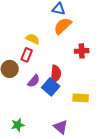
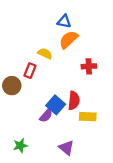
yellow semicircle: (33, 39) -> (45, 54), moved
red semicircle: (56, 74) -> (74, 101), moved
purple semicircle: (34, 81) -> (46, 116), moved

